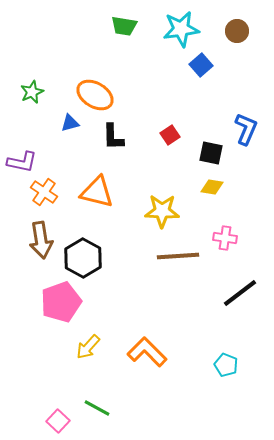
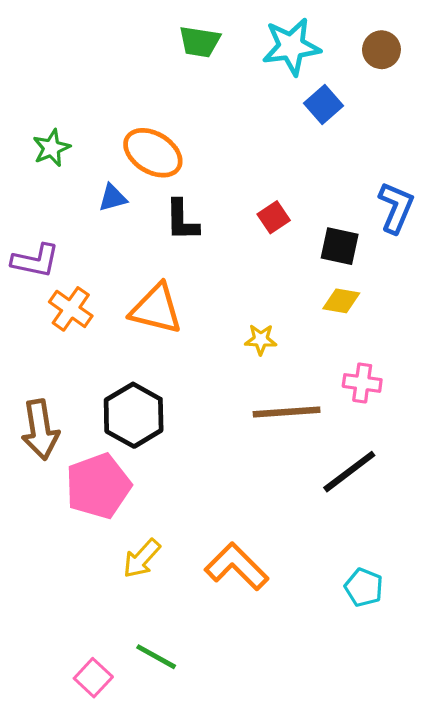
yellow star: (162, 211) -> (261, 340), size x0.6
brown arrow: (41, 240) -> (40, 430), moved
black line: (240, 293) -> (349, 472), moved

